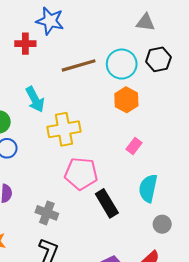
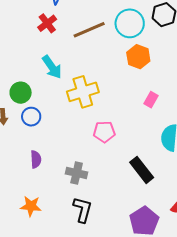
red cross: (25, 44) -> (47, 23), moved, turned -30
pink pentagon: (81, 174) -> (104, 132), size x0.7
black rectangle: (107, 203) -> (142, 170), moved

